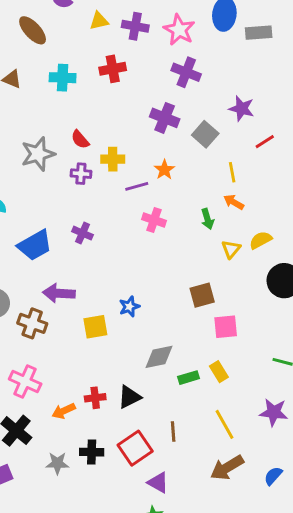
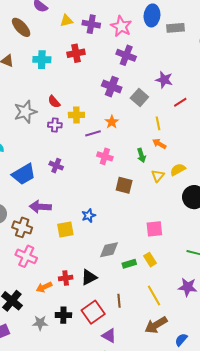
brown square: (202, 295) -> (124, 185), moved, turned 30
pink cross: (25, 382) -> (26, 256), moved
blue semicircle: (273, 476) -> (181, 340), moved

